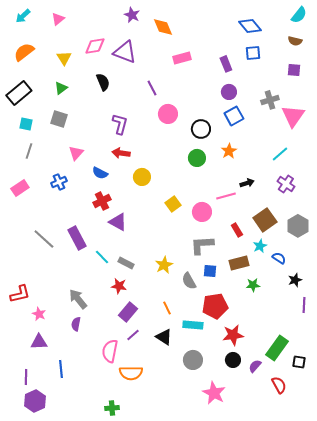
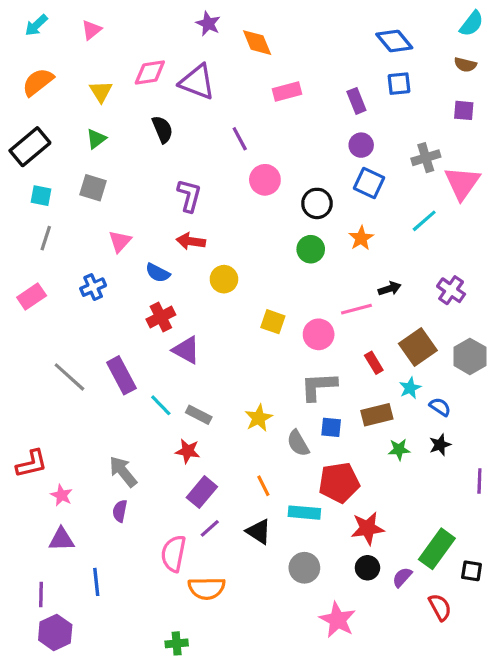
blue square: (234, 116) -> (369, 183), turned -36
cyan line: (280, 154) -> (424, 221), moved
yellow square: (173, 204) -> (273, 322), turned -35
black star: (295, 280) -> (440, 445), moved

